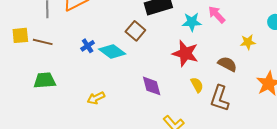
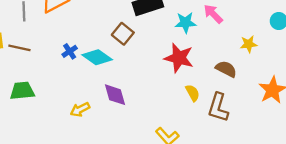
purple diamond: (152, 86) -> (115, 95), moved

